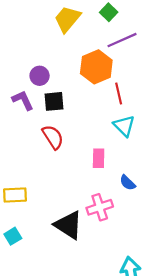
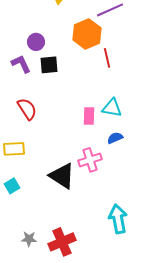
cyan triangle: (124, 126) -> (112, 108), moved, turned -35
red semicircle: (53, 137) -> (27, 109), moved
blue semicircle: (128, 183) -> (115, 138), turned 112

